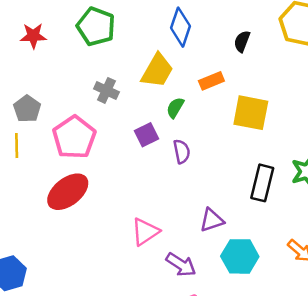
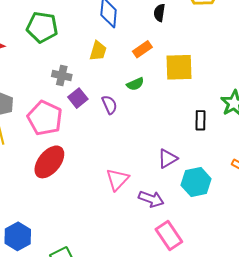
yellow trapezoid: (157, 71) -> (98, 51), size x0.7
green semicircle: (175, 108) -> (135, 84), moved, turned -132
purple square: (146, 135) -> (78, 98), moved
purple semicircle: (182, 151) -> (109, 105), moved
black rectangle: (262, 183) -> (200, 120), size x0.7

